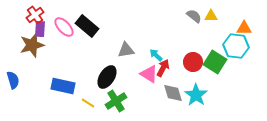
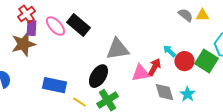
gray triangle: (126, 50) -> (117, 49), size x1.4
cyan arrow: (156, 55) -> (169, 51), moved
pink triangle: (149, 74) -> (140, 73), turned -42
cyan star: (196, 95) -> (187, 94), size x0.7

